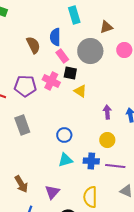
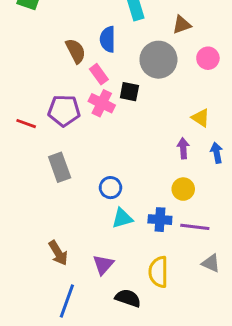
pink rectangle: (62, 56) -> (99, 74), moved
yellow triangle: (80, 91) -> (201, 118), moved
blue circle: (64, 135) -> (111, 188), moved

